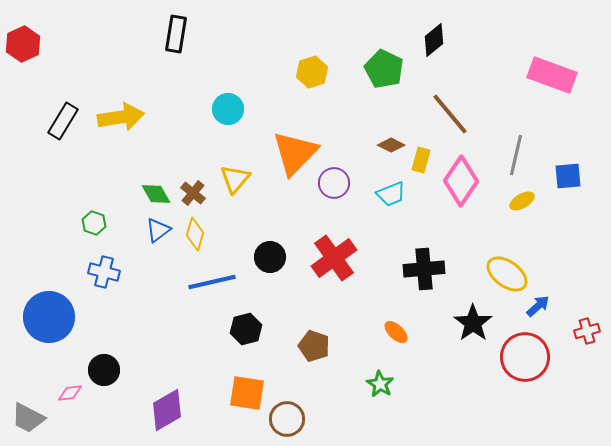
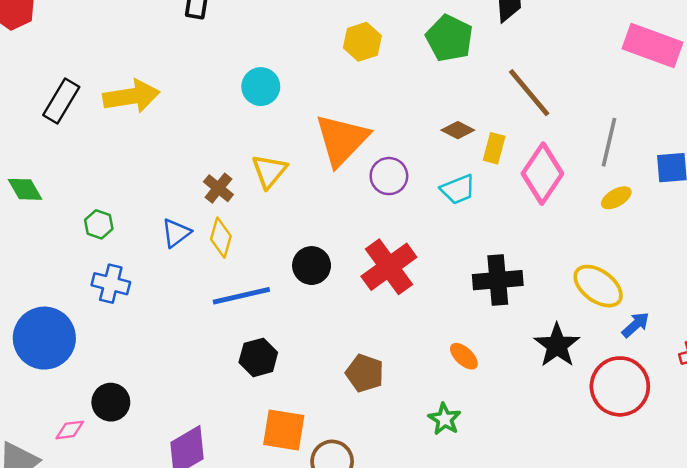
green diamond: (156, 194) -> (25, 189), moved
black hexagon: (246, 329) -> (258, 357), moved

